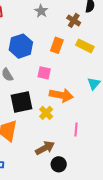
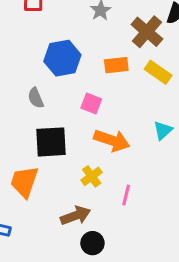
brown cross: (74, 20) -> (147, 32), size x1.5
orange rectangle: (57, 45) -> (116, 65), turned 56
yellow cross: (46, 113) -> (92, 176), moved

